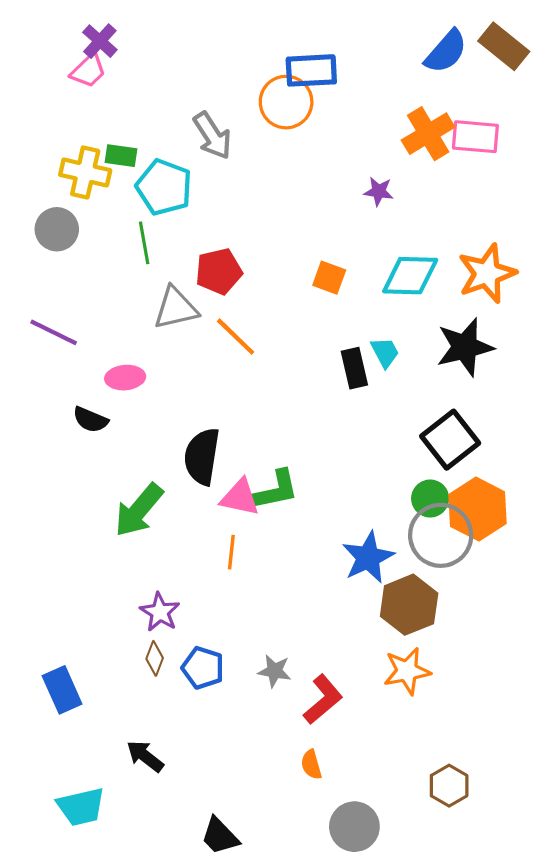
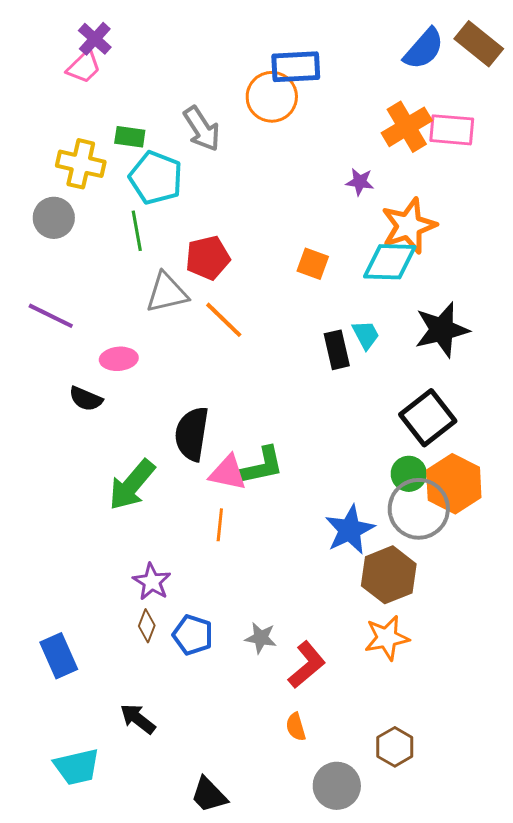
green rectangle: (121, 156) -> (130, 137), moved
orange star: (487, 273) -> (409, 226), moved
brown hexagon: (449, 786) -> (395, 747), moved

